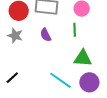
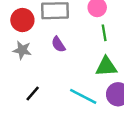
green line: (75, 30) -> (104, 33), moved
black line: (12, 78) -> (33, 94), moved

